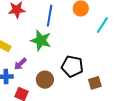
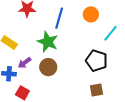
black pentagon: (72, 66) -> (97, 61), moved
brown circle: (45, 80) -> (48, 67), moved

